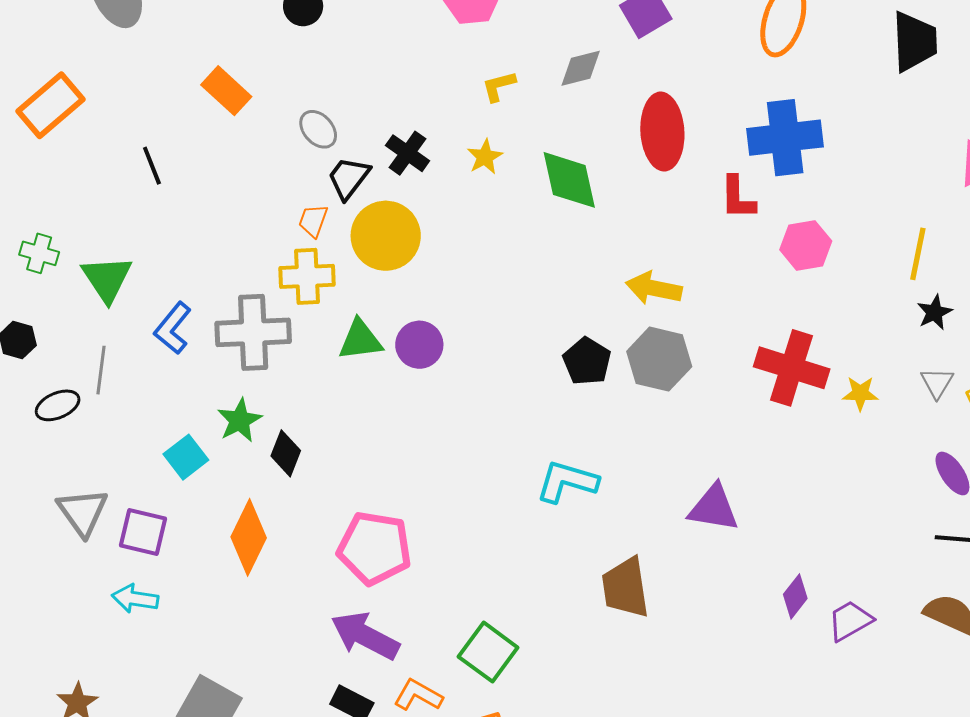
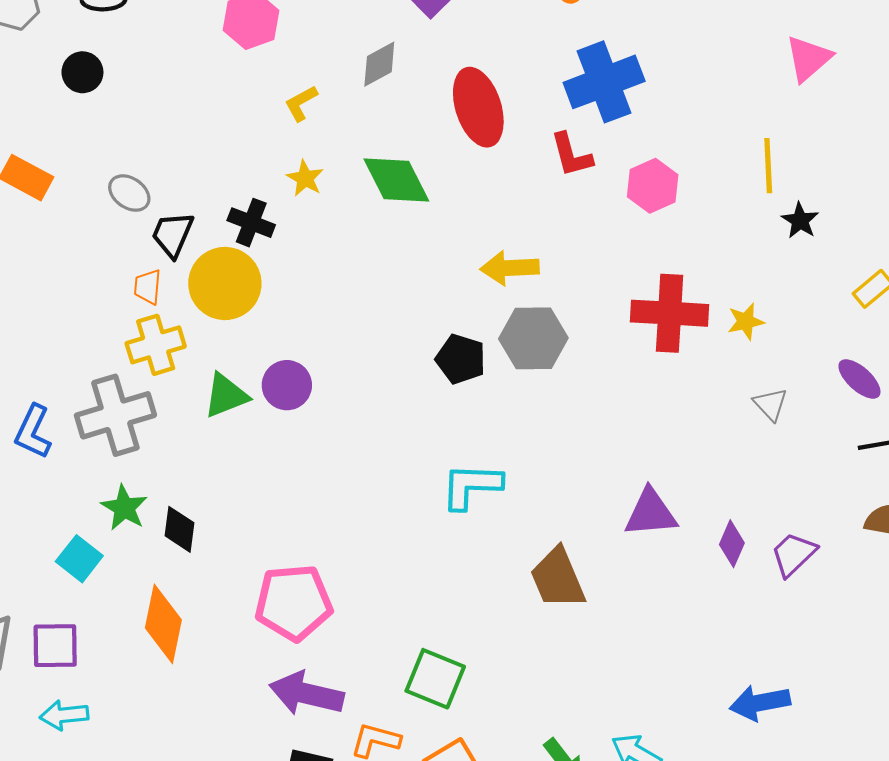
black cross: (407, 153) -> (251, 223), moved
gray triangle: (937, 383) -> (770, 404), moved
purple triangle: (714, 508) -> (651, 513), moved

